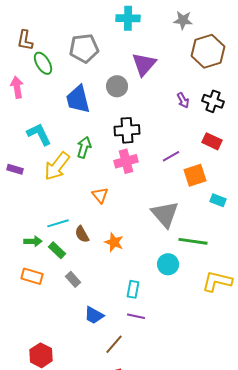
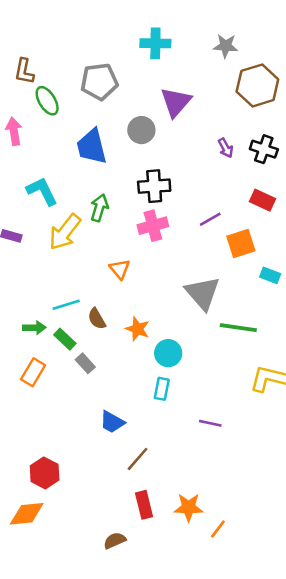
cyan circle: (168, 264) -> (168, 353), moved
orange rectangle: (32, 276) -> (33, 372), turned -75
gray rectangle: (73, 279) -> (85, 363), moved
purple line: (136, 316) -> (210, 423), moved

